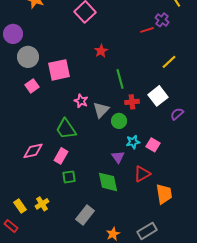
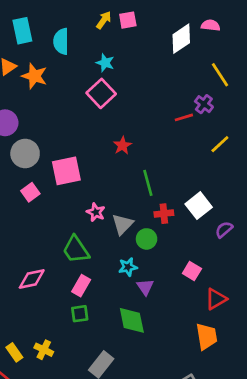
yellow line: (169, 62) -> (220, 144), moved
cyan star: (133, 142) -> (128, 267), moved
pink rectangle: (61, 156) -> (81, 286), moved
red triangle: (142, 174) -> (216, 299), moved
yellow cross: (42, 204) -> (44, 350), turned -32

